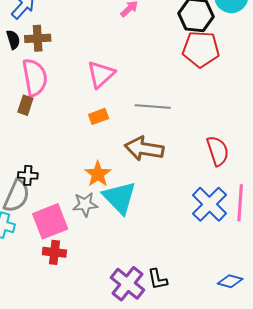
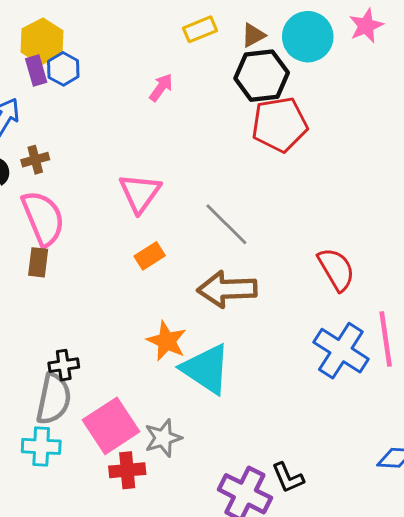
brown cross: (38, 38) -> (35, 160), size x0.7
gray line: (153, 106) -> (226, 224), turned 52
gray star: (85, 204) -> (163, 438), moved

